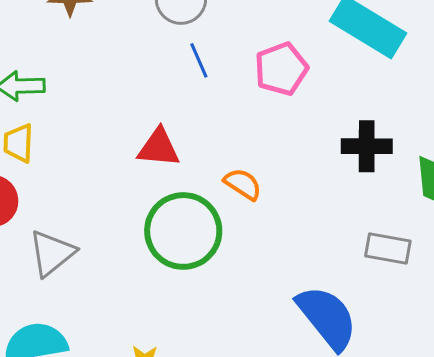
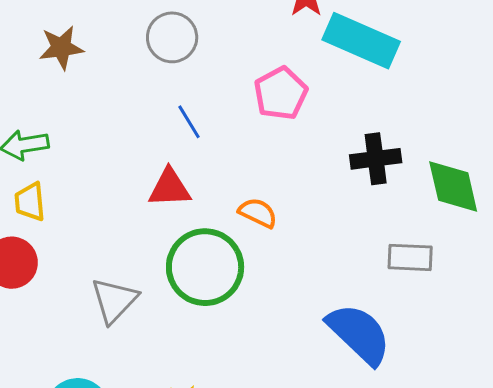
blue line: (199, 60) -> (189, 122), moved
gray triangle: (52, 253) -> (114, 300), moved

